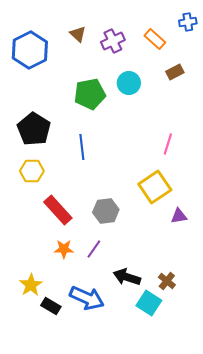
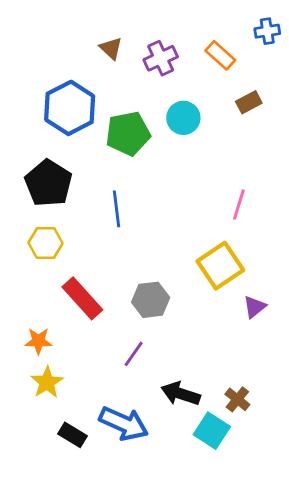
blue hexagon: (30, 50) -> (70, 108), moved
purple triangle: (179, 216) -> (254, 307), turned -30
orange star: (64, 249) -> (38, 341), moved
yellow star: (31, 285) -> (47, 382), moved

